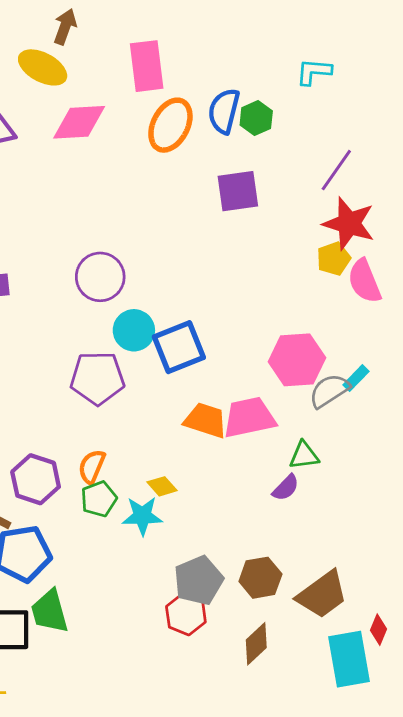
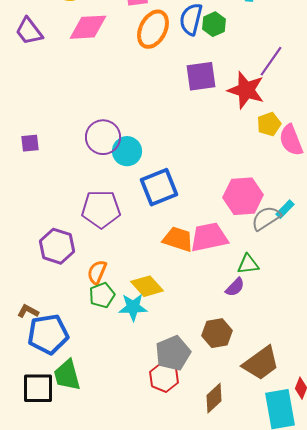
red star: (349, 223) -> (246, 90), moved
cyan circle: (134, 330) -> (127, 151), moved
purple hexagon: (36, 479) -> (57, 246), moved
yellow diamond: (162, 486) -> (147, 286), size x1.5
brown hexagon: (260, 578) -> (217, 333), moved

